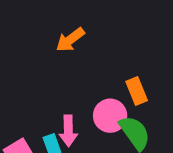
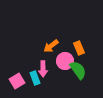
orange arrow: (70, 40) -> (51, 46), moved

